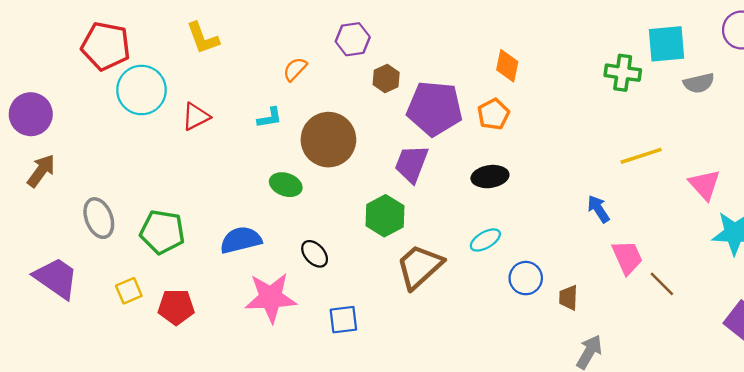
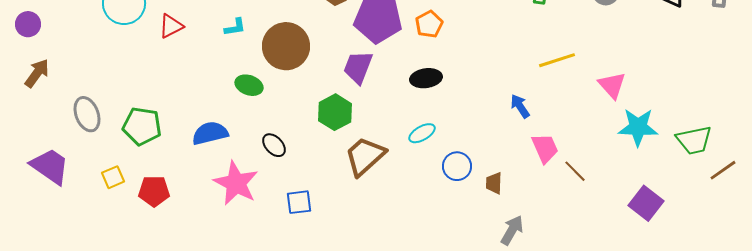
purple circle: (31, 114) -> (28, 24), size x0.7
pink star: (271, 298) -> (236, 183), turned 30

